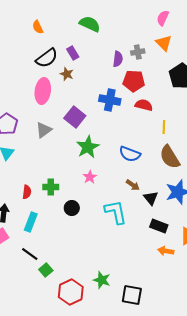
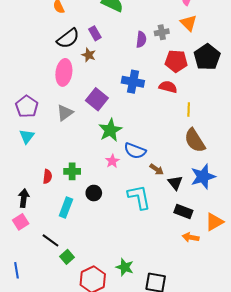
red pentagon: (134, 81) -> (176, 61), moved
blue semicircle: (130, 154) -> (135, 151), moved
cyan rectangle: (31, 222) -> (66, 207), moved

